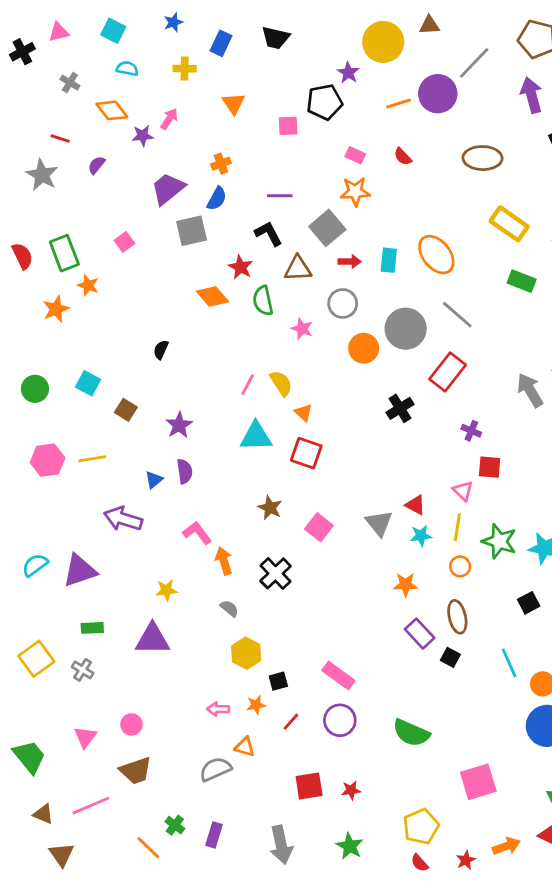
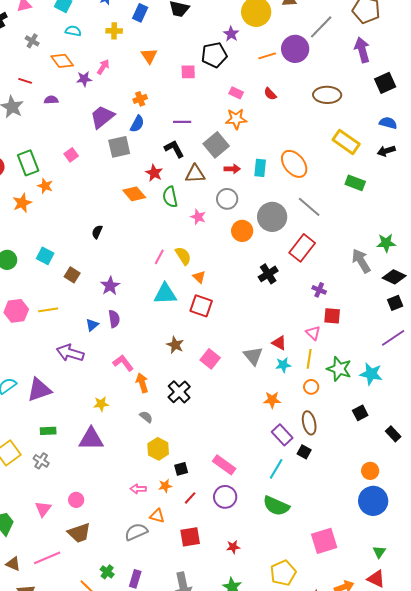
purple semicircle: (97, 165) -> (51, 100), turned 48
cyan line: (509, 663) -> (276, 469), moved, turned 55
red square: (309, 786) -> (190, 537), moved

